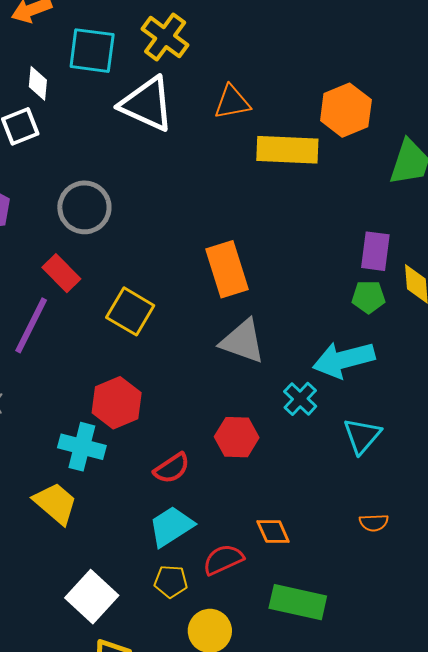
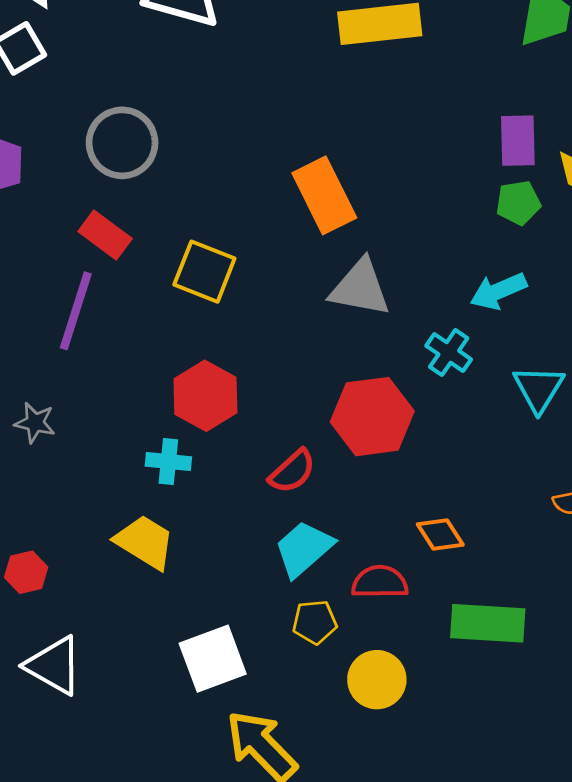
cyan arrow: (344, 360) -> (498, 291), size x0.7
red hexagon: (237, 437) -> (372, 417), size x1.4
cyan cross: (82, 447) -> (168, 461), size x0.7
red semicircle: (223, 560) -> (380, 582), turned 33
white square: (92, 597) -> (213, 659), turned 36

